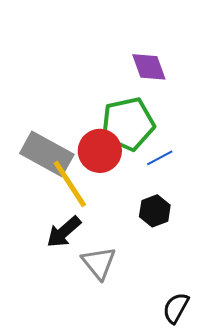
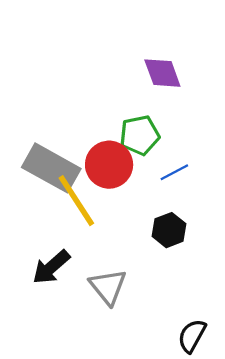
green pentagon: (128, 124) -> (140, 135), size x0.7
black arrow: (64, 232) -> (51, 267), moved

